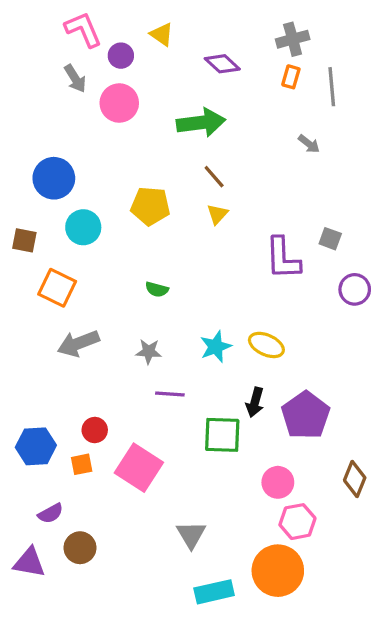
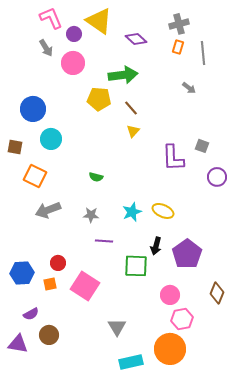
yellow triangle: (162, 34) -> (99, 21), size x1.8
yellow pentagon: (150, 206) -> (99, 99), moved

